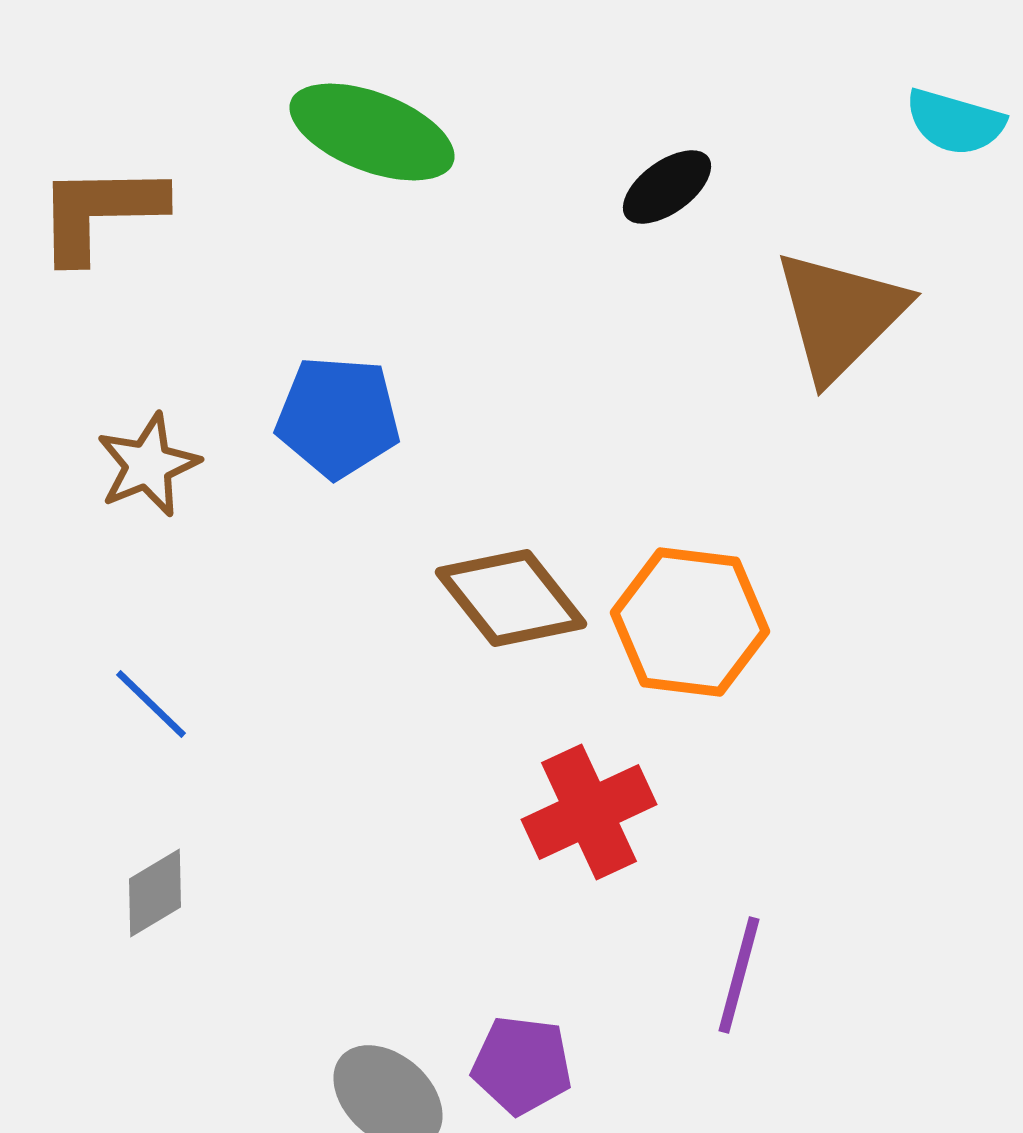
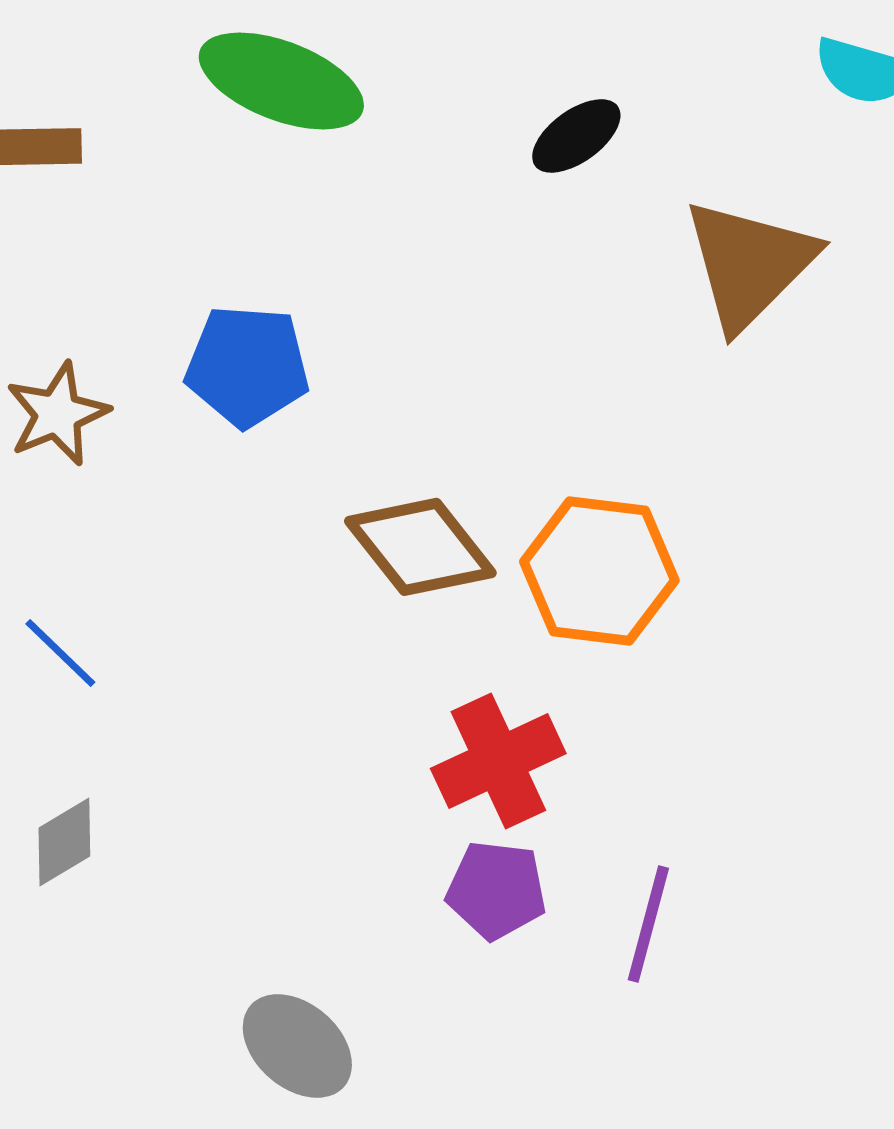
purple pentagon: (522, 1065) -> (496, 890), moved

